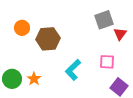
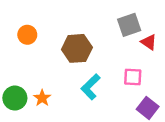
red triangle: (120, 34) -> (149, 42), turned -32
brown hexagon: (48, 39) -> (77, 48), moved

